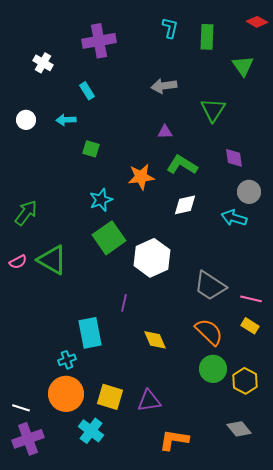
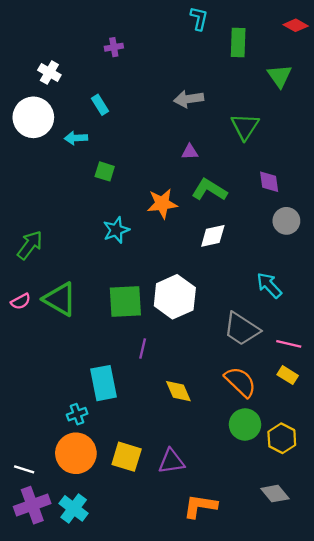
cyan L-shape: (170, 28) -> (199, 18), moved
purple cross: (99, 41) -> (114, 47), size x0.5
white circle: (26, 120) -> (33, 117), moved, size x1.8
cyan arrow: (234, 218) -> (269, 285), moved, turned 30
green square: (109, 238) -> (125, 301), moved, turned 32
cyan cross: (91, 431) -> (74, 508), moved

